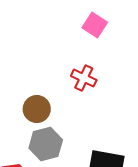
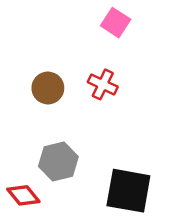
brown circle: (37, 109) -> (48, 88), moved

